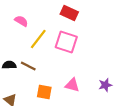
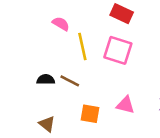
yellow line: (38, 39) -> (82, 47), turned -50

